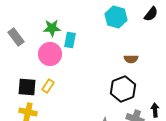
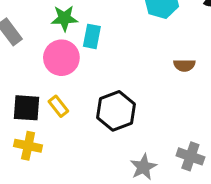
yellow rectangle: (48, 86) -> (58, 106), turned -72
black hexagon: (123, 89) -> (116, 111), moved

